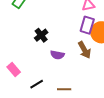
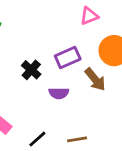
purple rectangle: (87, 25) -> (68, 58), moved, turned 60

